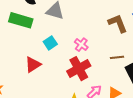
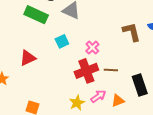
brown line: (117, 57) -> (111, 70), moved
red triangle: (33, 65) -> (28, 58), moved

